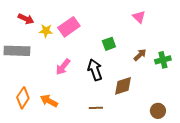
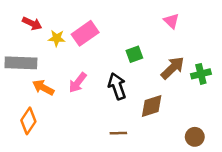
brown arrow: (140, 55) -> (173, 68), size x1.5
orange arrow: (49, 101) -> (43, 88), moved

